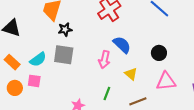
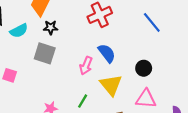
cyan semicircle: (38, 59) -> (19, 31), moved
yellow triangle: (131, 74) -> (111, 85), size x1.6

